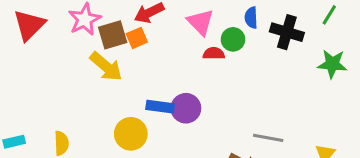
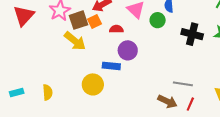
black cross: (287, 32) -> (192, 34), moved
red semicircle: (214, 53) -> (116, 29), moved
purple circle: (186, 108) -> (128, 50), moved

